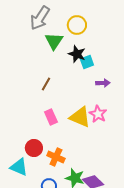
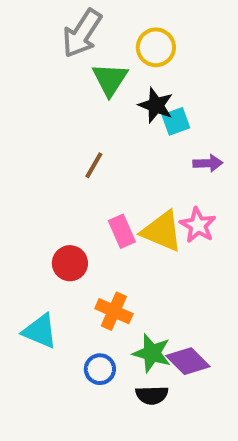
pink rectangle: (51, 117) -> (122, 231), moved
red circle: (34, 148) -> (70, 263), moved

